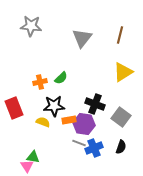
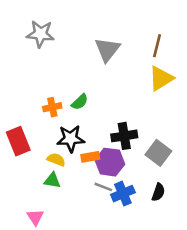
yellow triangle: (123, 72) -> (161, 78), moved
black cross: (95, 104) -> (124, 136), turned -30
green triangle: (33, 157) -> (52, 180), moved

